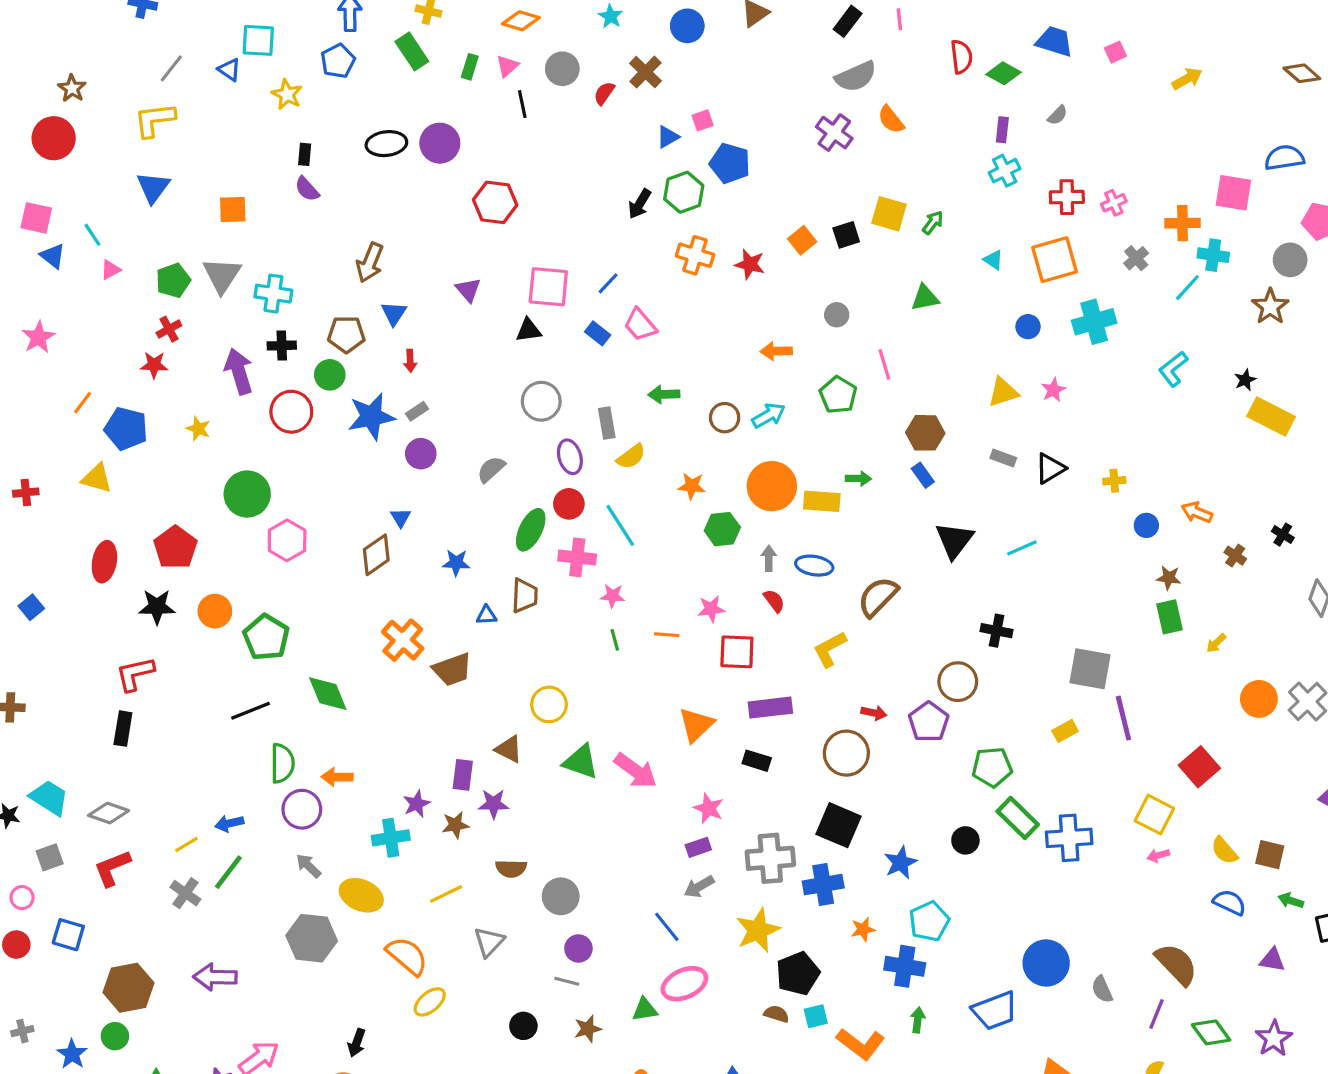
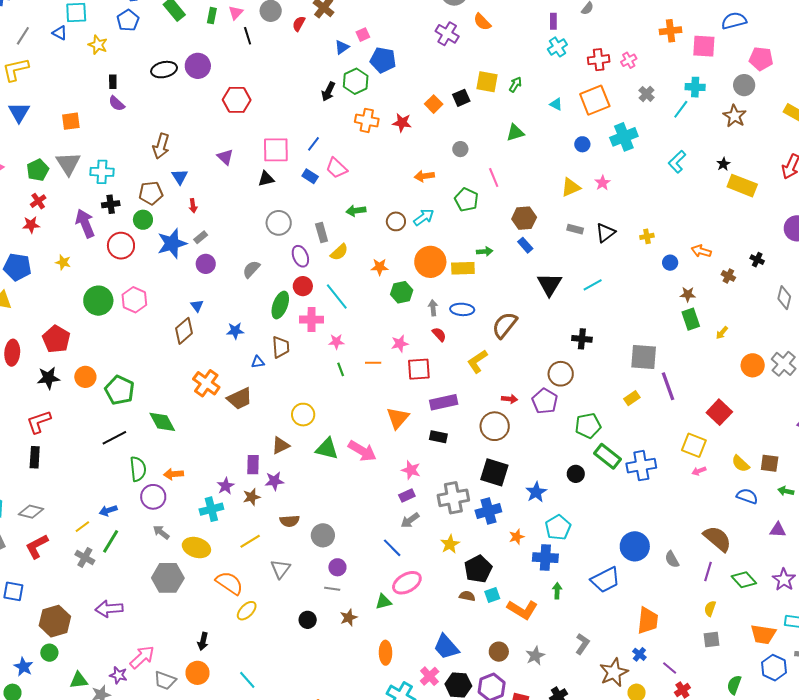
orange cross: (1183, 223) -> (671, 31), moved
pink hexagon: (287, 540) -> (134, 300), moved
brown triangle: (509, 749) -> (281, 445), turned -48
yellow star: (758, 930) -> (450, 544), size x0.7

